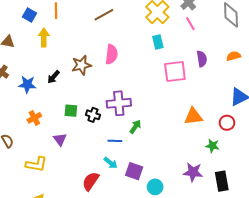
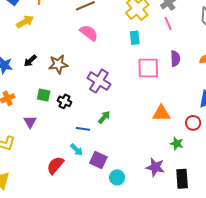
yellow arrow: (44, 37) -> (25, 22), turned 54
pink semicircle: (111, 54) -> (89, 33), moved, turned -66
brown star: (81, 65) -> (58, 64), moved
purple cross: (119, 103) -> (99, 81), moved, turned 30

